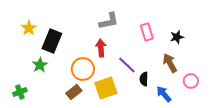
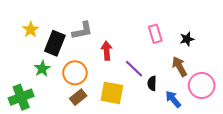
gray L-shape: (109, 21) -> (82, 31), moved
orange circle: (83, 69) -> (75, 73), moved
pink circle: (191, 81) -> (202, 86), size x1.6
yellow square: (106, 88) -> (112, 93), turned 30
green cross: (20, 92) -> (21, 97), size x1.6

